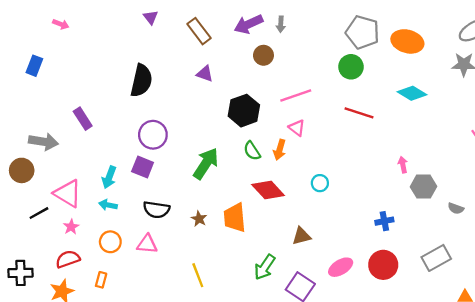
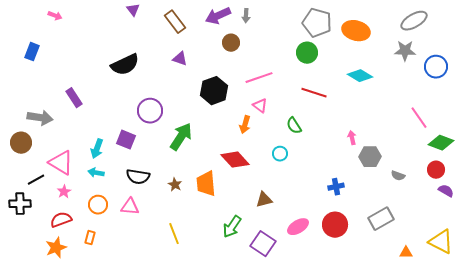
black semicircle: (141, 81) -> (125, 65), turned 52
purple circle: (153, 135) -> (150, 111), moved
green semicircle: (252, 151) -> (294, 126), moved
black cross: (20, 273) -> (20, 204), moved

